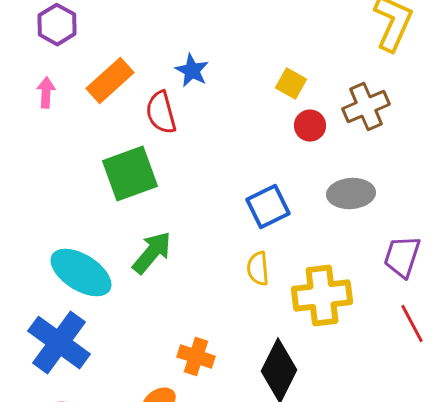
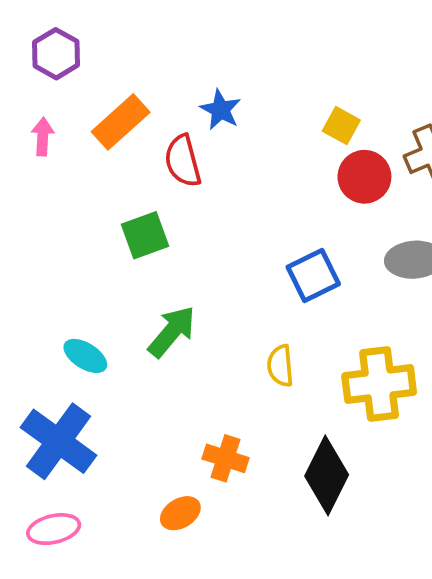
red circle: (310, 126) -> (364, 177), size x1.4
green square: (130, 174) -> (145, 235), size x0.7
yellow semicircle: (258, 269) -> (280, 366), moved
cyan ellipse: (81, 273) -> (85, 356), size x0.6

